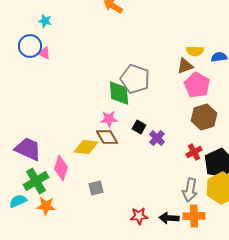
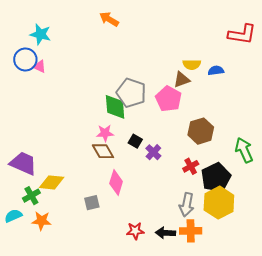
cyan star: (45, 21) -> (40, 34), size x1.5
pink pentagon: (197, 85) -> (168, 99), moved
yellow diamond: (86, 147) -> (52, 182), moved
pink diamond: (61, 168) -> (116, 182), moved
green cross: (36, 181) -> (31, 196), size x0.7

